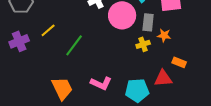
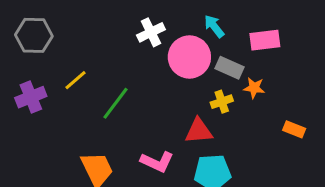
gray rectangle: (148, 22) -> (229, 68), turned -72
orange rectangle: (179, 62) -> (294, 129), moved
red triangle: (163, 78) -> (199, 131), moved

